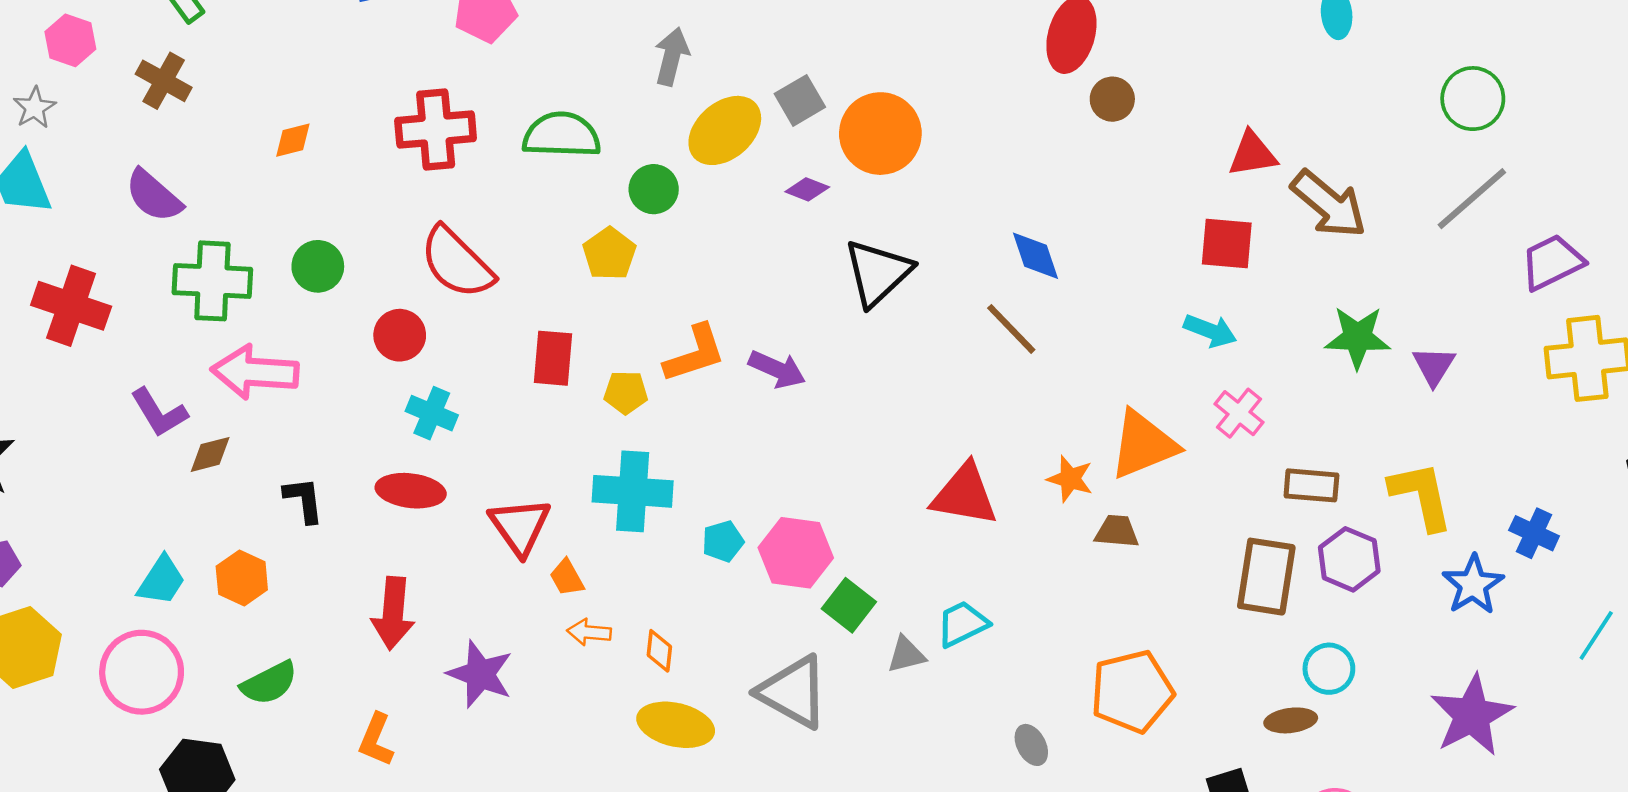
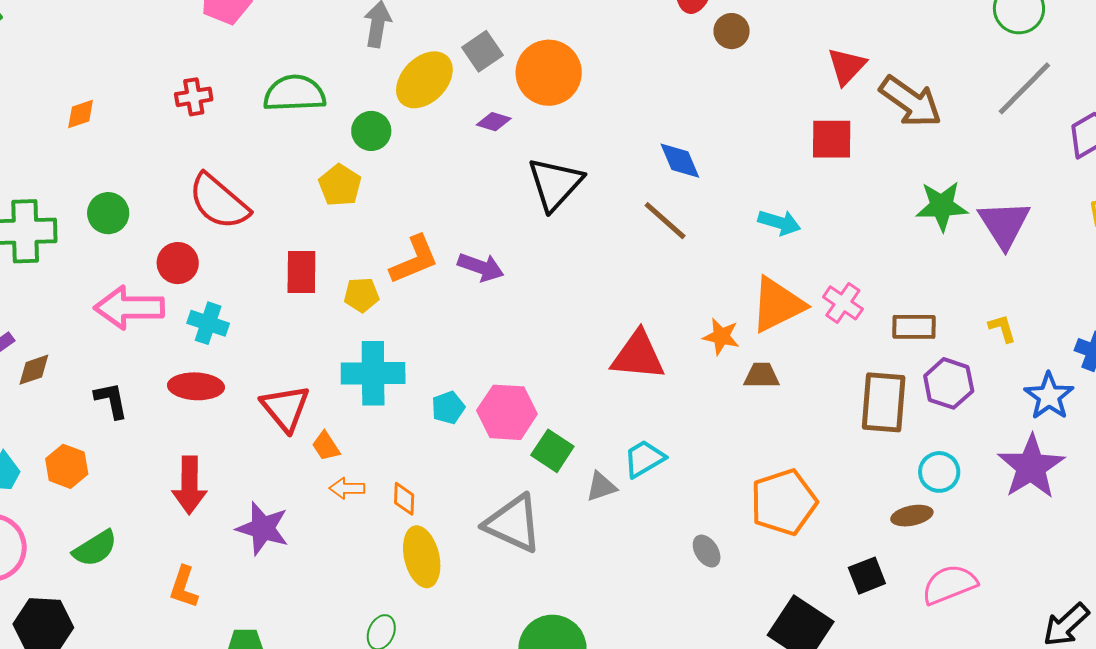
red cross: (436, 129) -> (194, 97), size x0.6
red triangle: (1252, 154) -> (847, 66), turned -33
cyan arrow: (1210, 331) -> (779, 223), moved
purple triangle: (1434, 366) -> (1004, 224), size x1.5
pink arrow: (255, 372) -> (129, 308), moved
pink cross: (1239, 413) -> (843, 303), moved
yellow L-shape: (1421, 496) -> (1002, 328), size x0.5
purple star: (1472, 715) -> (1031, 467), moved
yellow ellipse: (676, 725) -> (422, 557), turned 68

